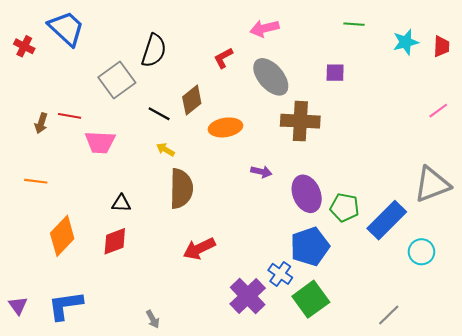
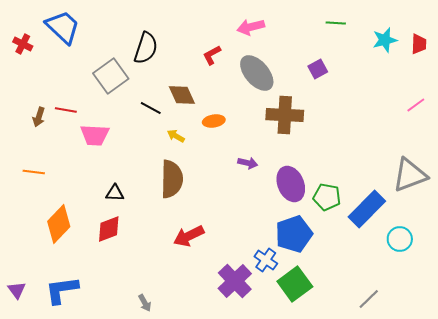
purple square: (335, 73) -> (318, 69), turned -30
brown diamond: (192, 100) -> (182, 95), turned -76
orange ellipse: (225, 127) -> (214, 121), size x0.7
yellow arrow: (165, 150) -> (176, 136), moved

